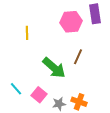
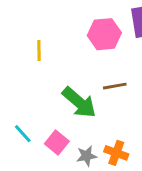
brown line: (78, 57) -> (115, 86), turned 56

